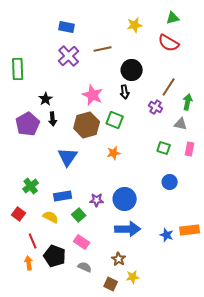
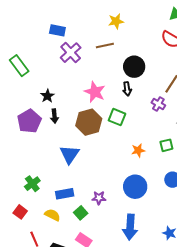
yellow star: (135, 25) -> (116, 21), moved
blue rectangle: (67, 27) -> (57, 30), moved
green rectangle: (18, 69) -> (19, 66), turned -35
green square: (164, 148) -> (166, 145), turned -32
orange star: (114, 153) -> (138, 150), moved
blue circle: (125, 199) -> (135, 187), moved
blue arrow: (128, 229) -> (130, 227), turned 95

